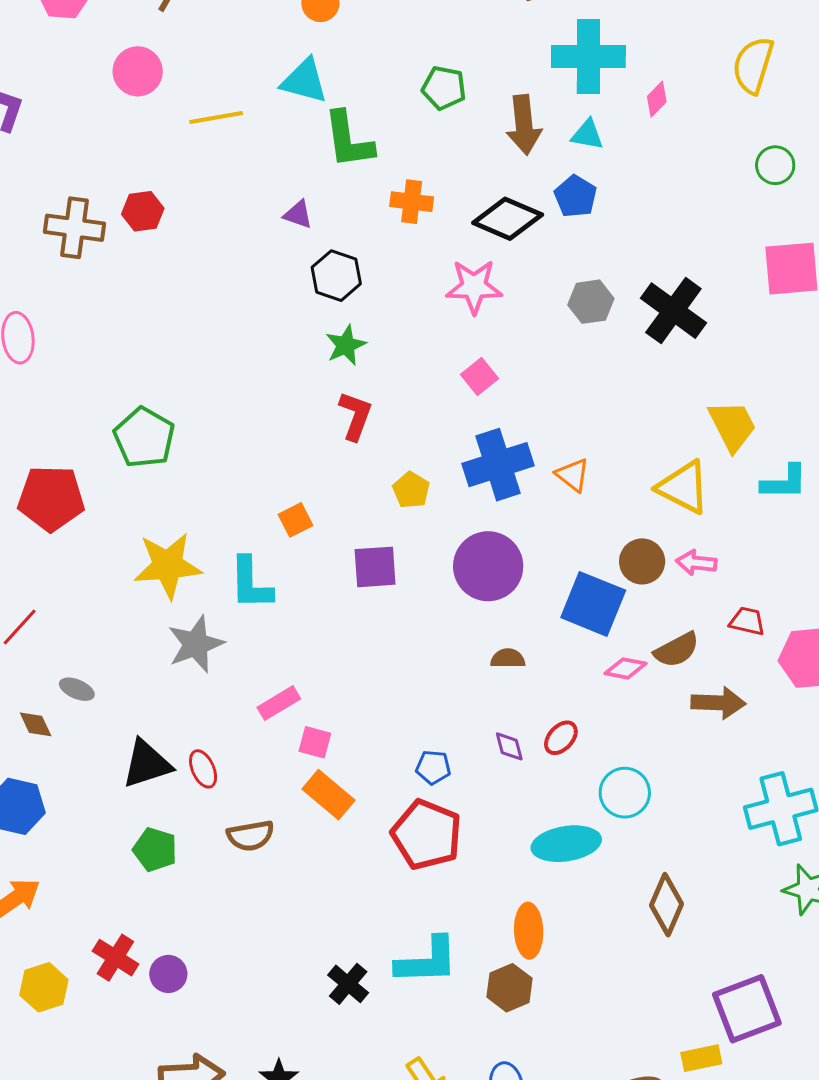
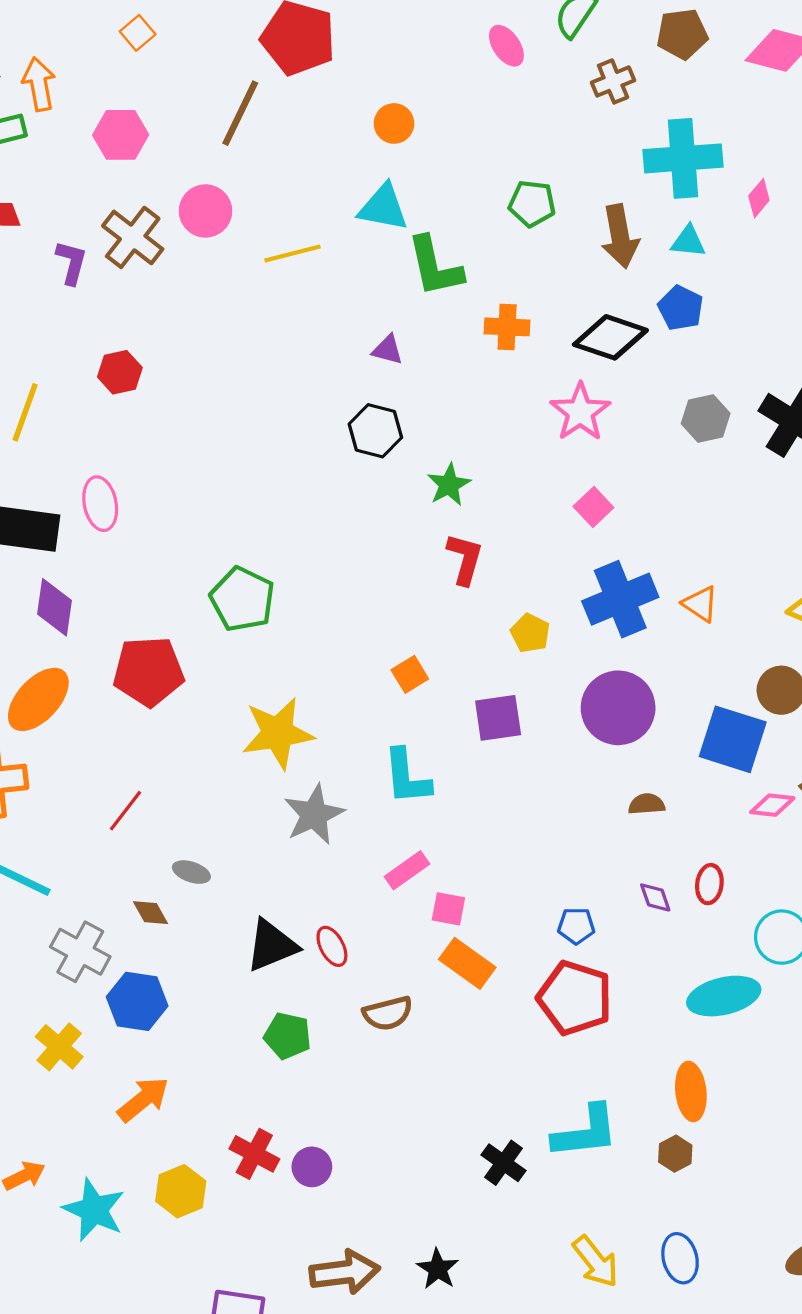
red hexagon: (143, 211) -> (120, 372), moved
brown cross: (74, 228) -> (133, 237), moved, turned 34
black hexagon: (336, 276) -> (375, 431), moved
pink star: (474, 287) -> (580, 412), turned -30
cyan L-shape: (251, 583) -> (407, 777), moved
red ellipse: (561, 738) -> (709, 884), turned -30
brown hexagon: (509, 988) -> (675, 1154), size x0.7

